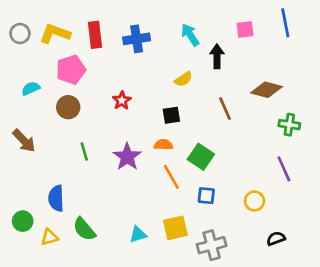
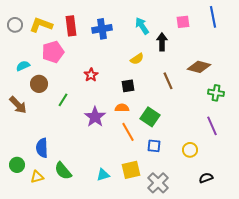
brown circle: (68, 107) -> (39, 84), moved
green line: (84, 151) -> (63, 100), moved, turned 48
gray cross: (212, 245) -> (158, 183), turned -30

